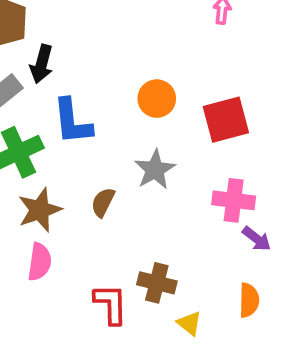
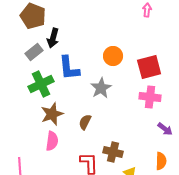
gray star: (155, 170) -> (101, 88), moved
pink cross: (234, 200) -> (150, 97), moved
brown semicircle: (103, 202) -> (85, 122), moved

